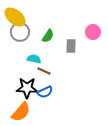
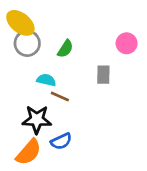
gray rectangle: (71, 46) -> (103, 75), moved
blue semicircle: (45, 92) -> (61, 141), moved

